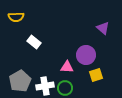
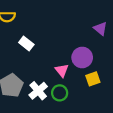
pink triangle: (67, 67) -> (62, 70), turned 48
white cross: (45, 86) -> (38, 91), turned -30

